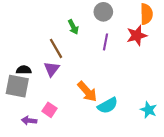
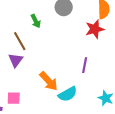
purple line: (105, 42) -> (85, 65), moved
pink square: (50, 110) -> (14, 98), turned -32

